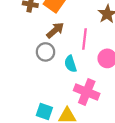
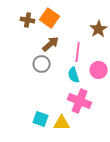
cyan semicircle: (70, 64) -> (74, 75), moved

